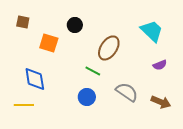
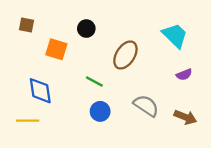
green line: (93, 71) -> (94, 81), moved

